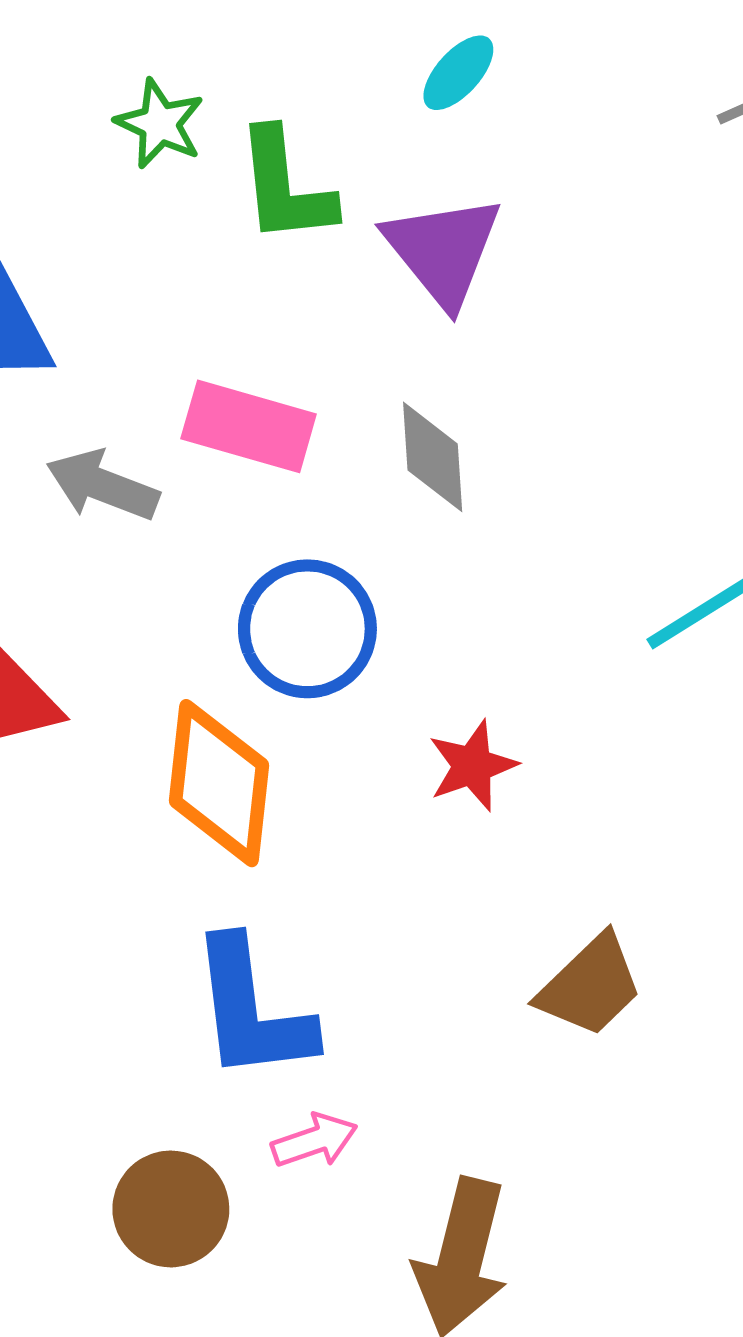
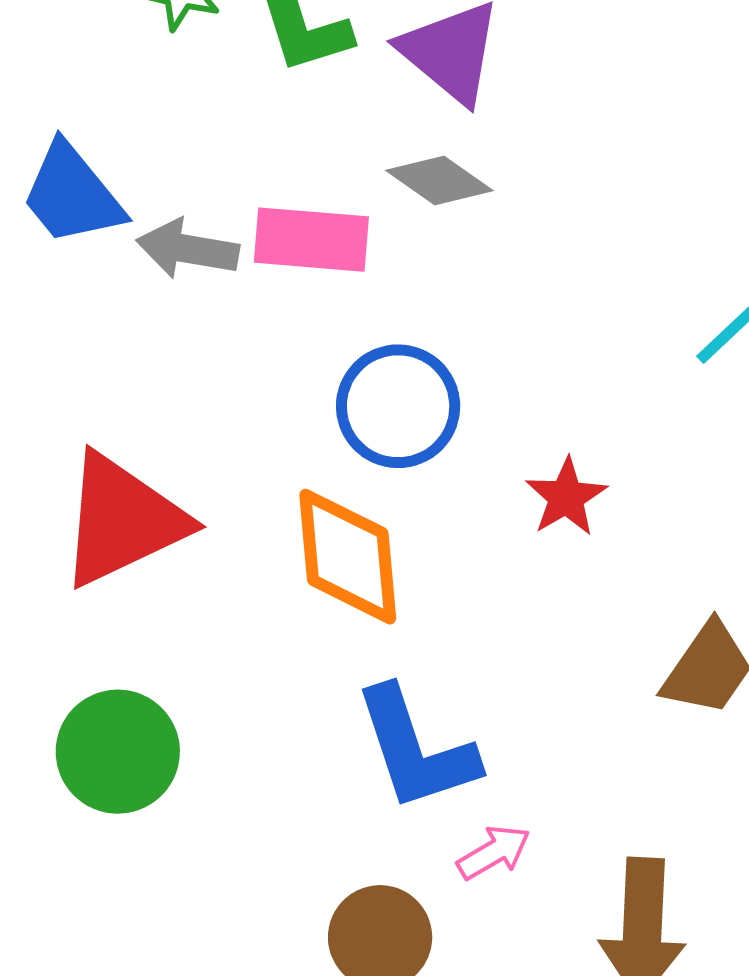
gray diamond: (433, 457) -> (439, 180), moved, turned -40
gray arrow: (103, 485) -> (188, 249), moved

